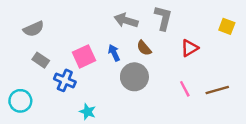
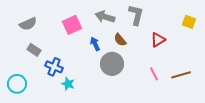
pink square: (84, 56) -> (72, 25), moved
cyan star: (88, 112) -> (68, 84), moved

